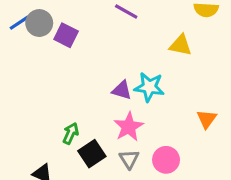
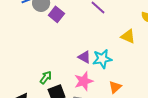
cyan star: (149, 87) -> (102, 59), turned -30
orange triangle: (207, 119) -> (115, 87), moved

